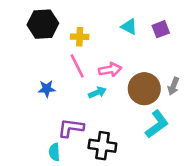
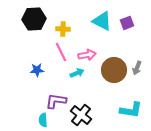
cyan triangle: (129, 27) -> (102, 21), size x1.5
cyan L-shape: (157, 124) -> (131, 110), moved, turned 45
black cross: (102, 146) -> (81, 115), turned 30

